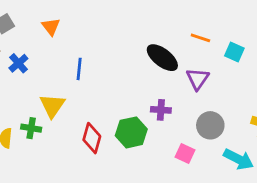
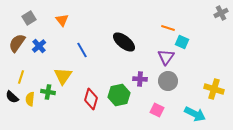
cyan square: (234, 52) -> (182, 42), moved
black ellipse: (162, 58) -> (124, 42), moved
blue line: (79, 69) -> (82, 50), turned -35
gray circle: (210, 125) -> (168, 81), moved

